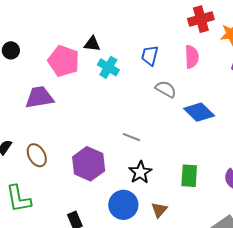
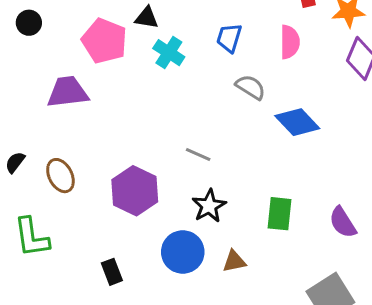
brown triangle: (159, 210) -> (234, 261), turned 36

